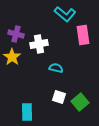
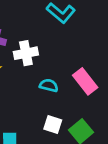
pink rectangle: (83, 35) -> (85, 81), moved, turned -30

